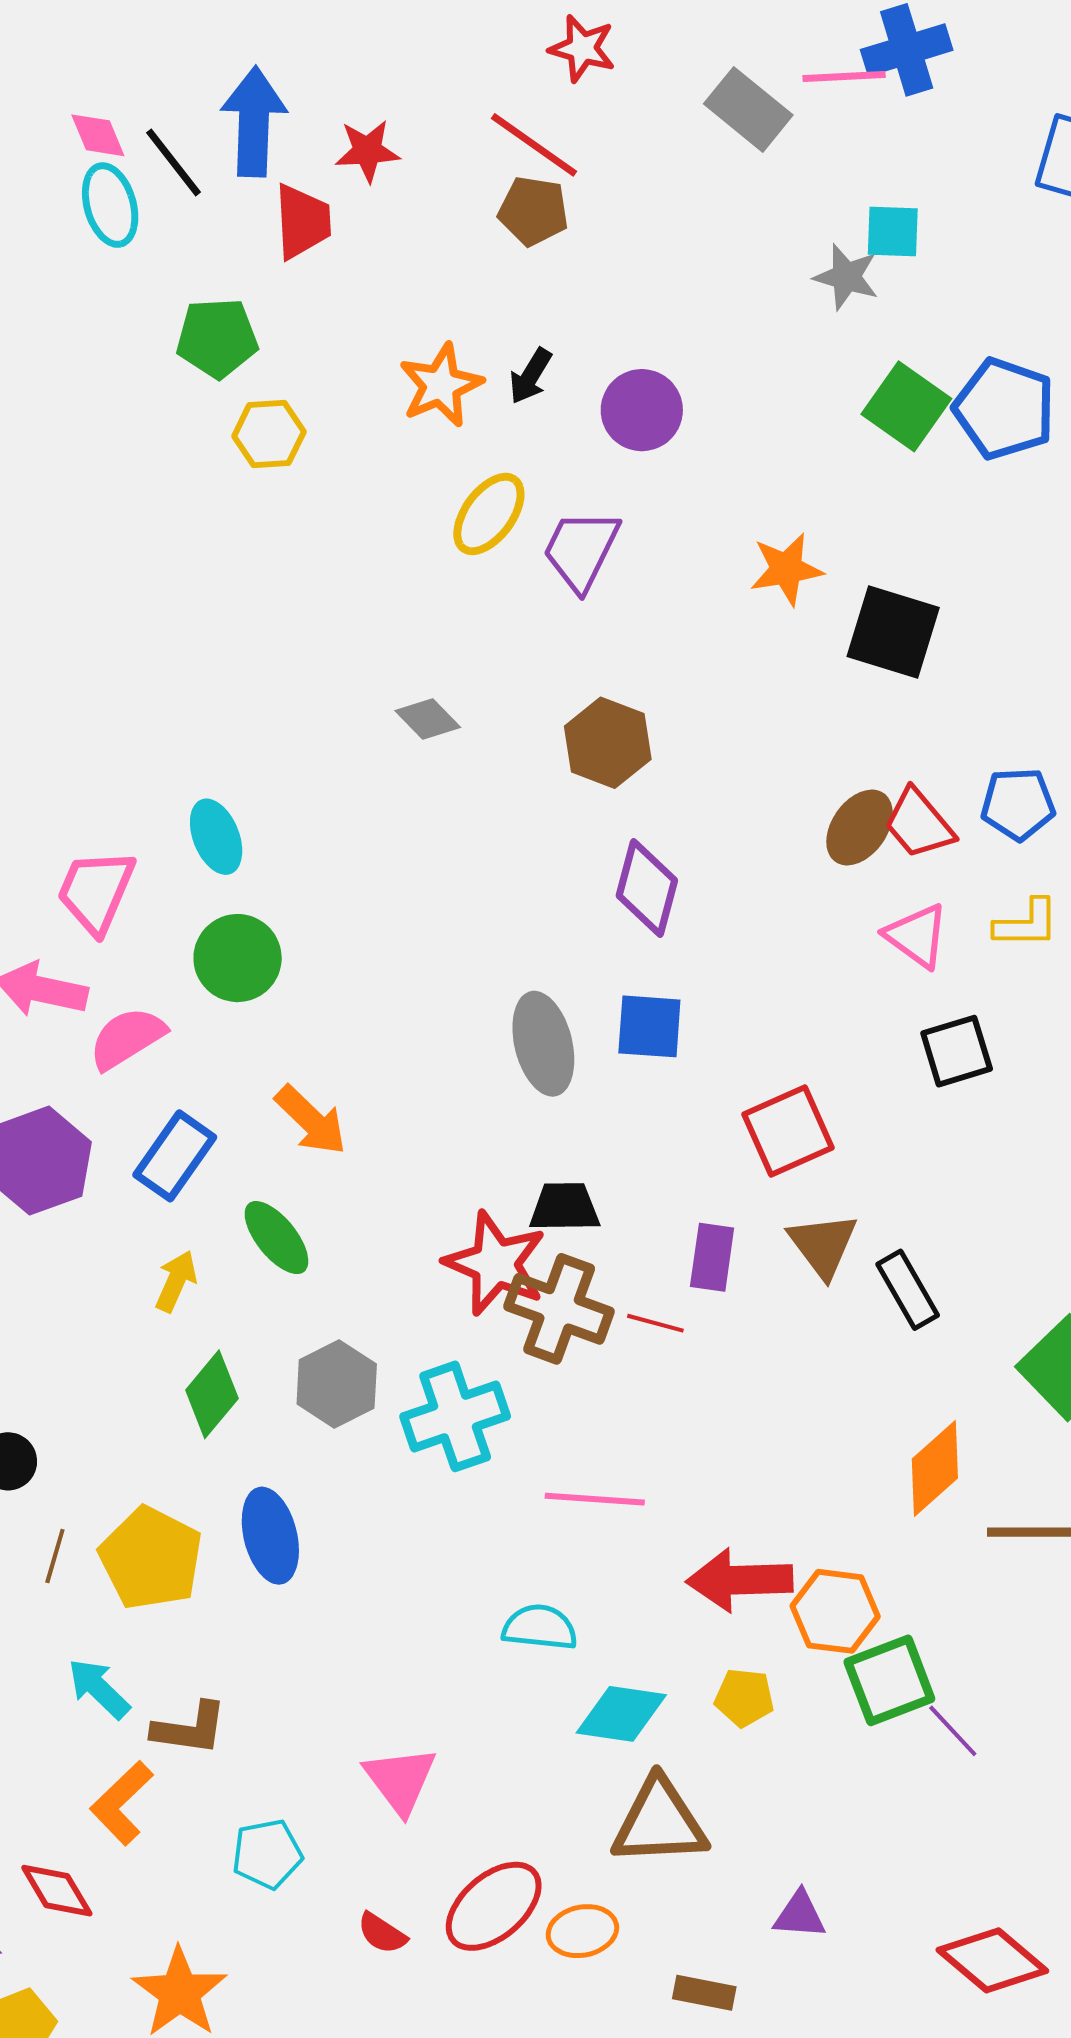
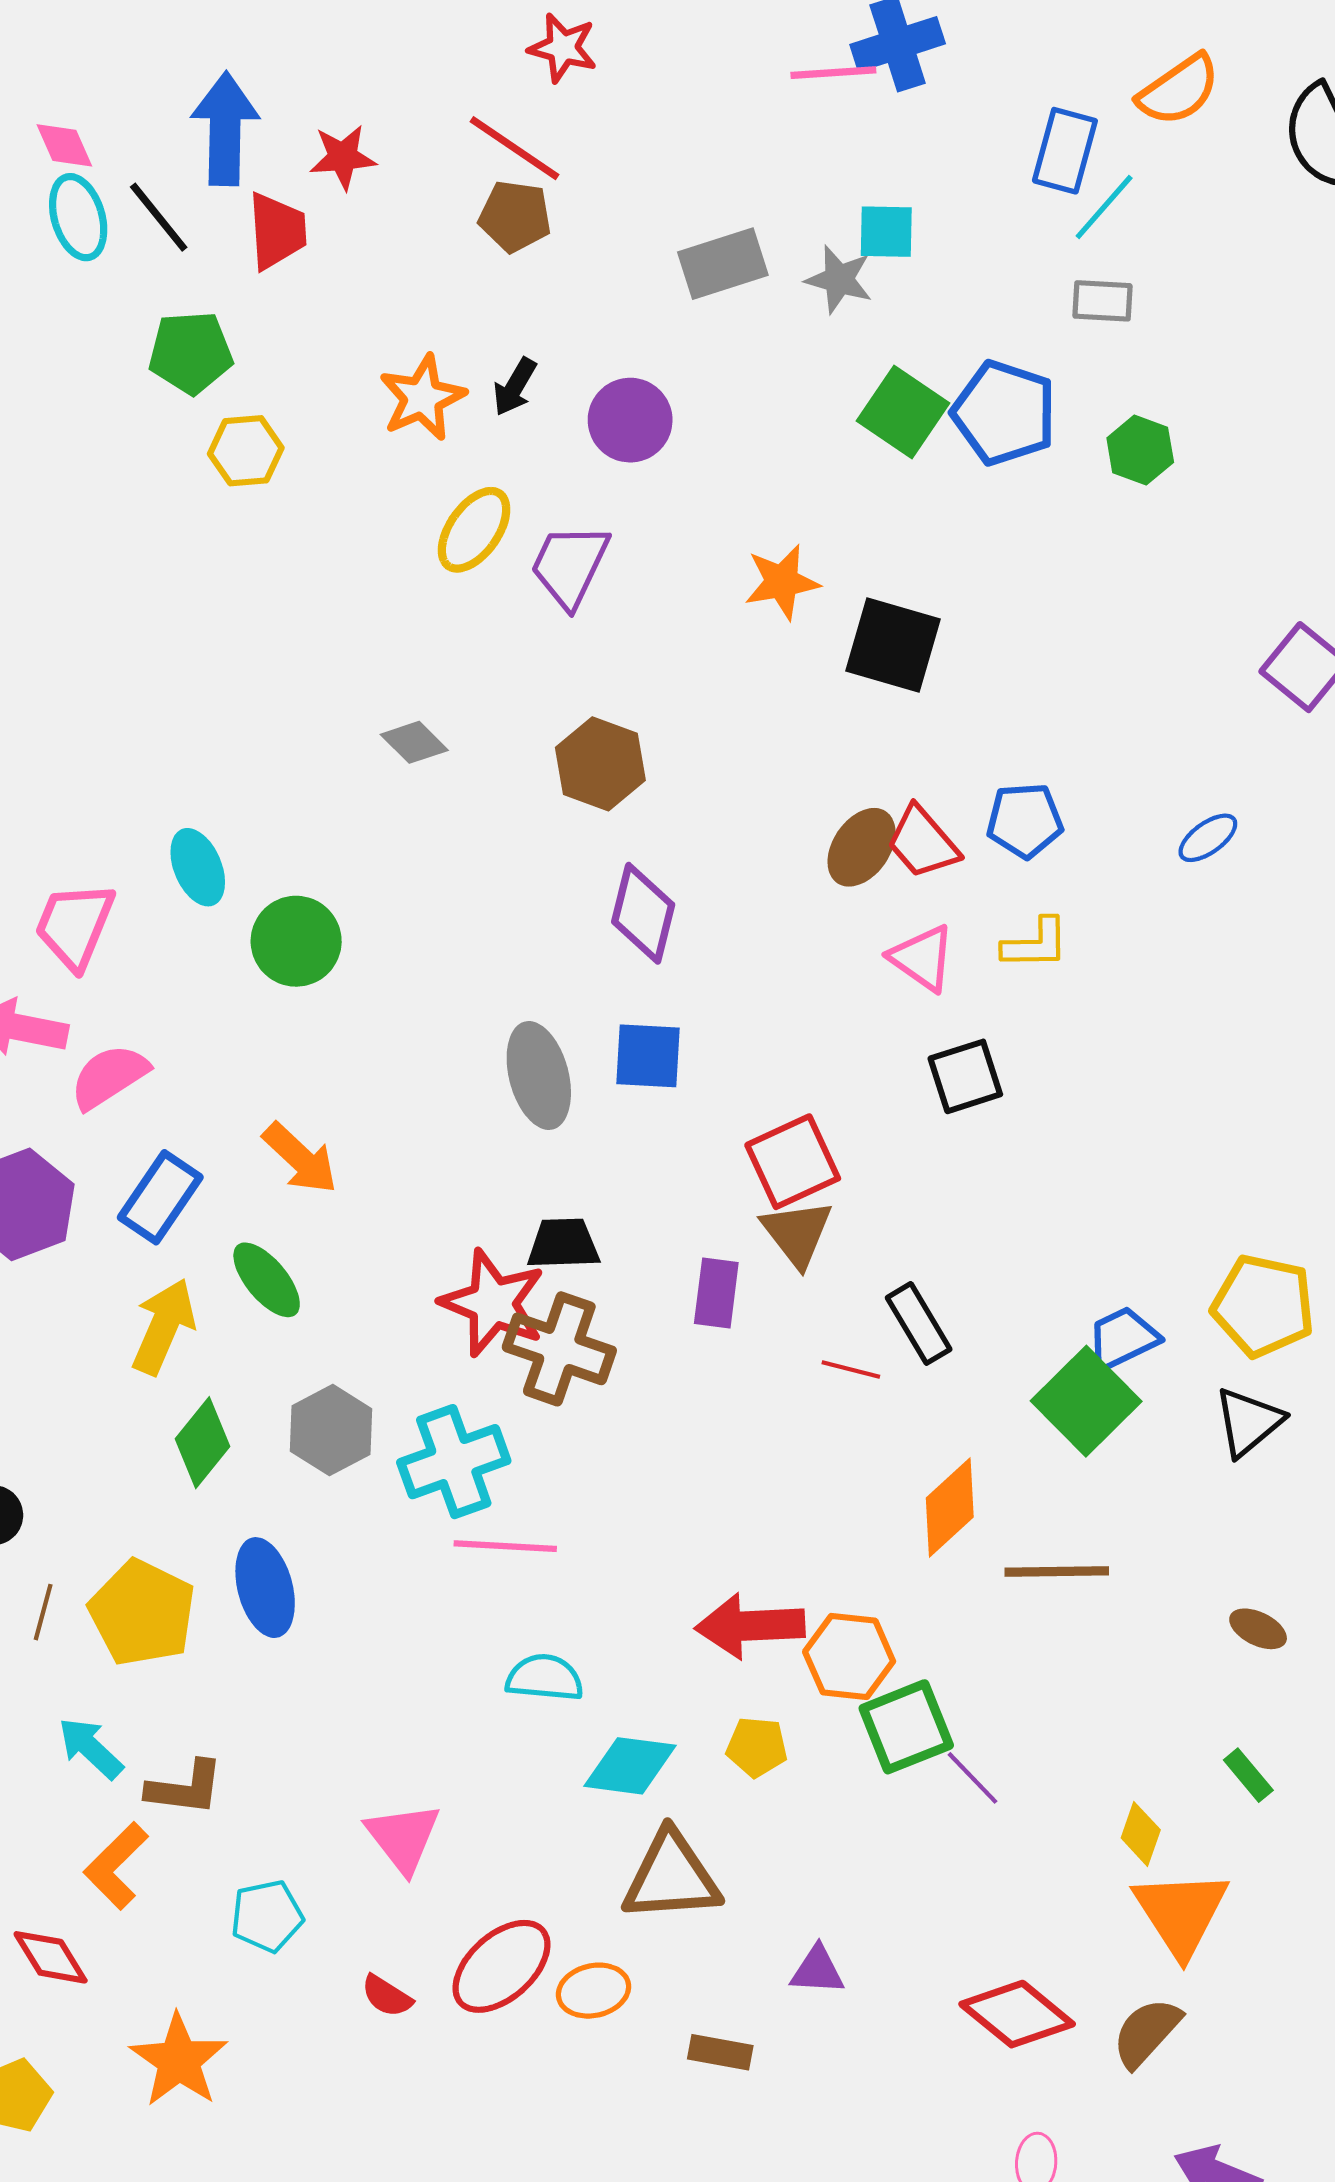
gray rectangle: (748, 109) -> (723, 264), moved, turned -56
black line: (173, 162) -> (159, 217), moved
green circle: (238, 958) -> (296, 941), moved
brown triangle: (823, 1245) -> (797, 1233), moved
yellow arrow: (176, 1281) -> (164, 1327), size x1.5
red line: (655, 1323) -> (851, 1369), moved
pink line: (595, 1499) -> (505, 1546), moved

